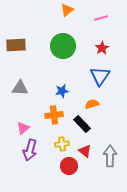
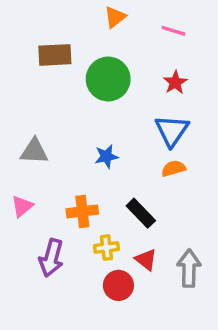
pink line: (101, 18) -> (173, 31), turned 32
brown rectangle: (16, 45) -> (55, 55), moved
orange semicircle: (92, 104) -> (173, 168), moved
orange cross: (54, 115) -> (82, 211), moved
pink triangle: (23, 128) -> (22, 206), moved

